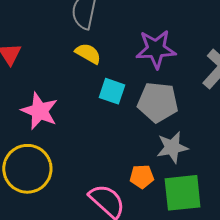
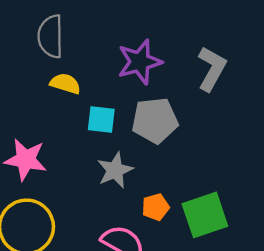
gray star: (172, 147) -> (115, 170), moved

